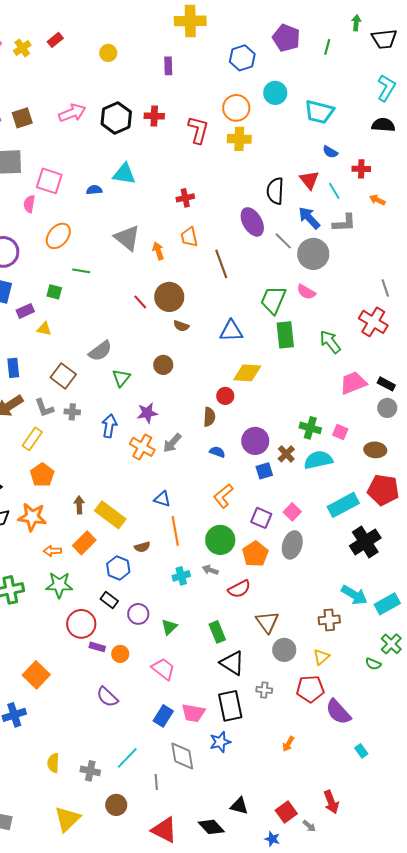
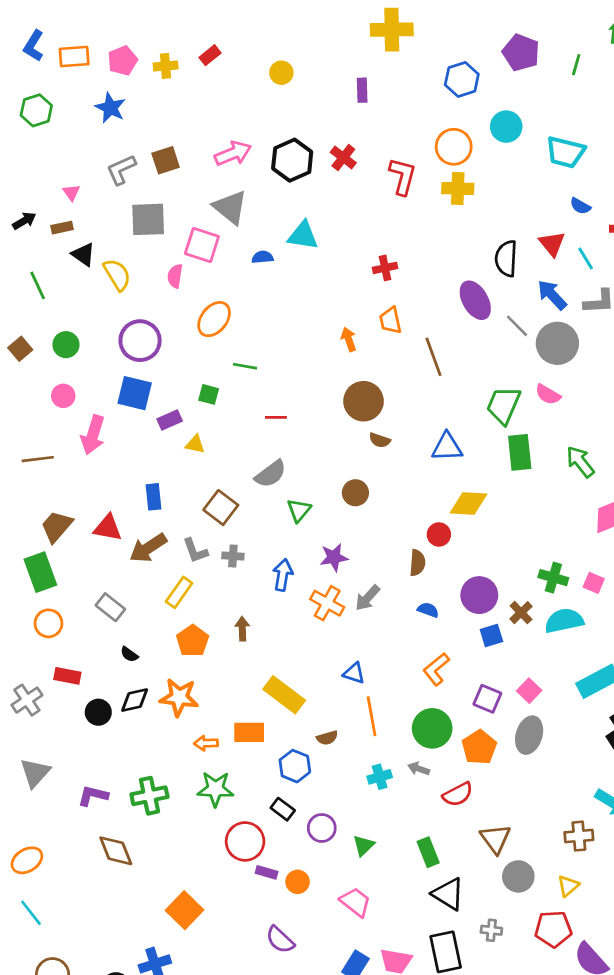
yellow cross: (22, 48) -> (166, 66), turned 30
red cross: (154, 116) -> (343, 158), turned 36
gray triangle: (127, 238) -> (230, 207), moved
red line: (140, 302) -> (276, 417), moved, turned -49
brown arrow: (79, 505) -> (242, 629), moved
orange rectangle: (84, 543) -> (249, 732), turned 45

